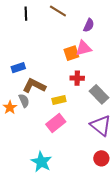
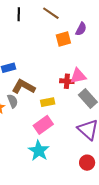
pink triangle: (84, 48) -> (78, 76), moved
orange square: (71, 53) -> (63, 39), moved
cyan star: (41, 162) -> (39, 151), moved

